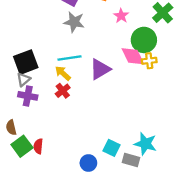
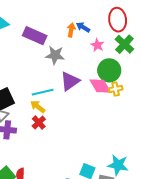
pink star: (121, 16) -> (97, 45), moved
gray star: (74, 22) -> (55, 55), moved
purple triangle: (100, 69) -> (70, 81), moved

